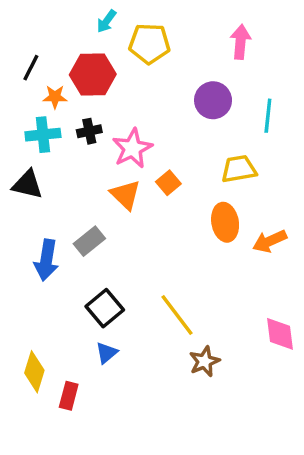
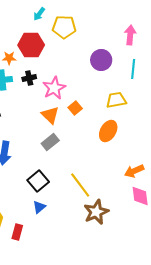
pink arrow: (241, 42) -> (130, 35), moved
orange ellipse: (225, 222) -> (108, 131), turned 40
gray rectangle: (89, 241) -> (50, 142), moved
orange arrow: (270, 241) -> (134, 171), moved
brown star: (204, 361) -> (96, 212), size x1.4

